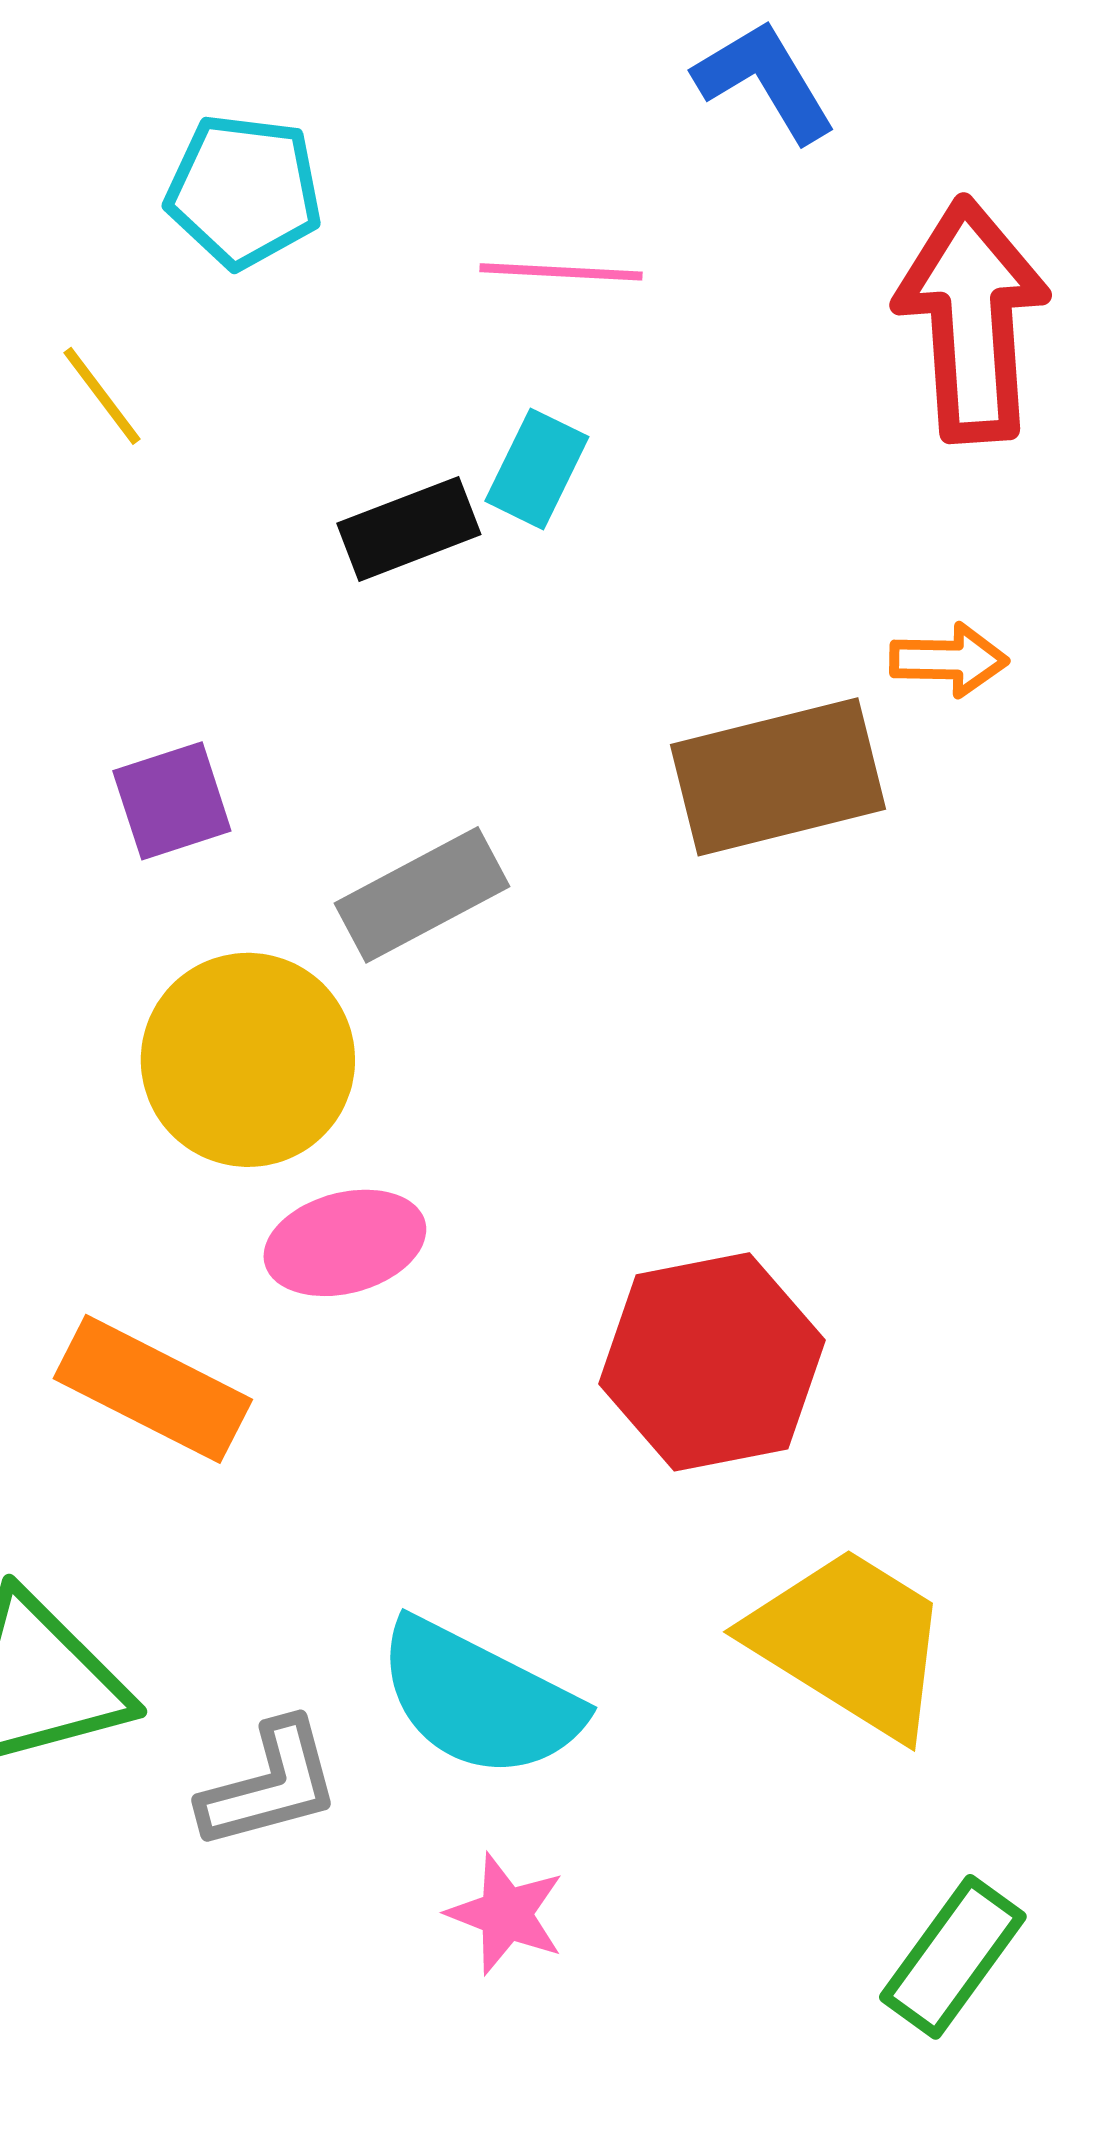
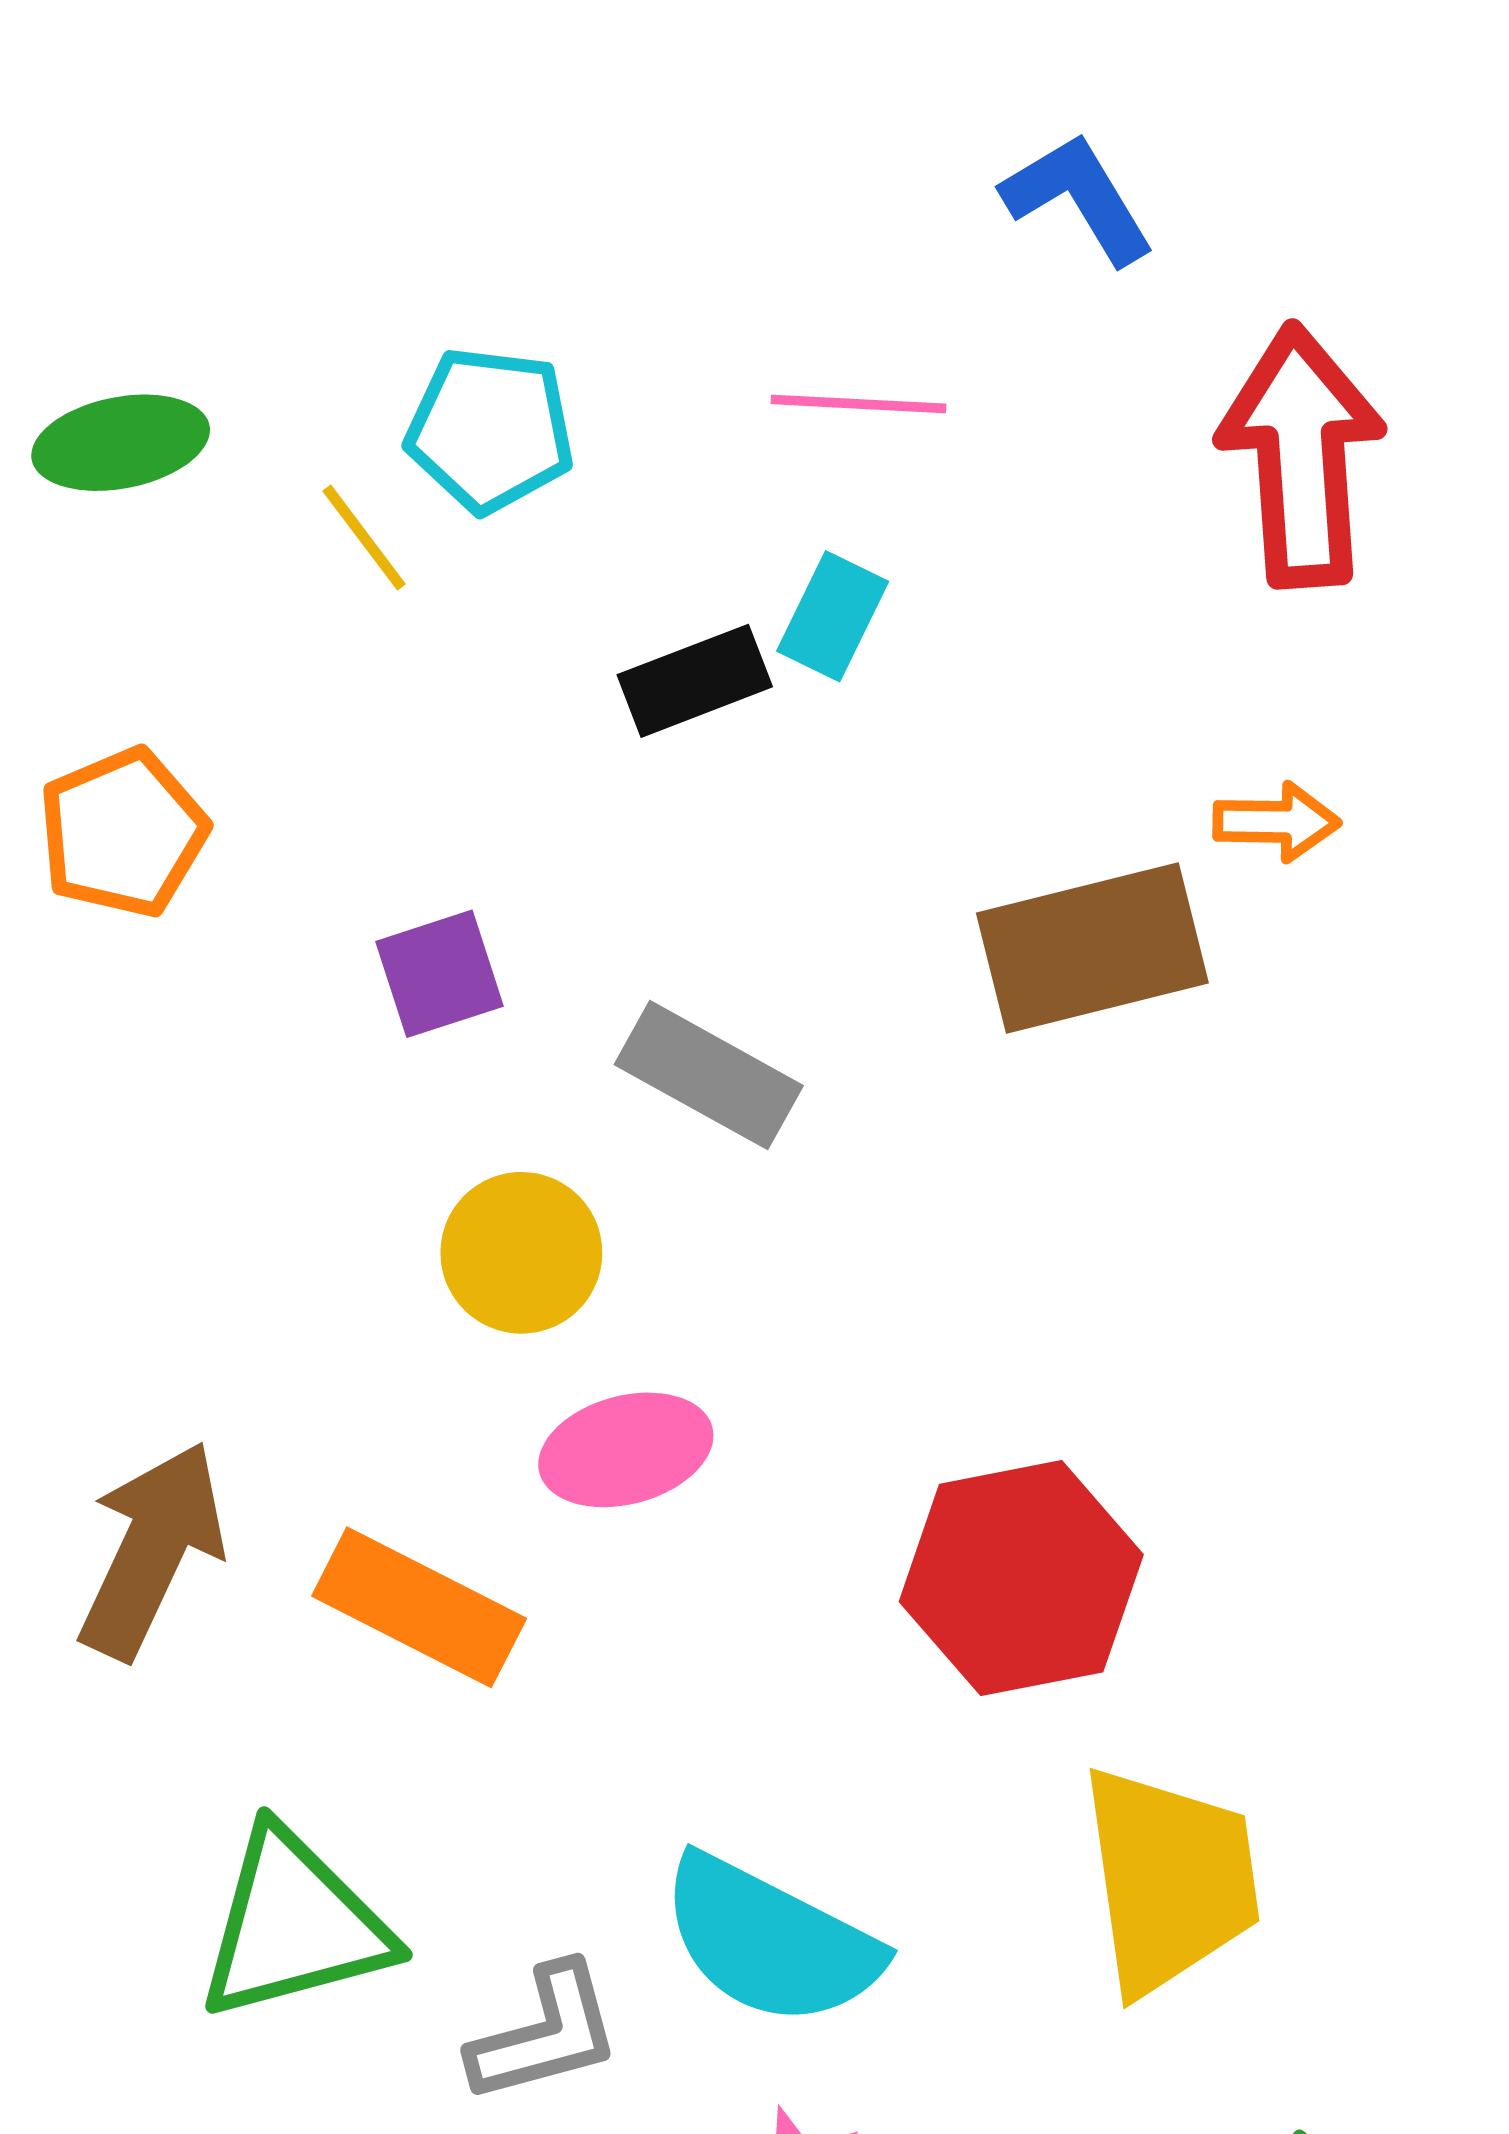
cyan pentagon: (244, 191) -> (490, 430), moved
gray rectangle: (422, 895) -> (709, 1075), turned 57
yellow circle: (248, 1060) -> (521, 1253), size x0.7
yellow trapezoid: (850, 1642) -> (1170, 1880), turned 50

